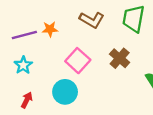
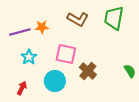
brown cross: (120, 58) -> (88, 71), moved
pink square: (78, 61) -> (66, 54), turned -30
cyan star: (23, 65) -> (29, 57), moved

